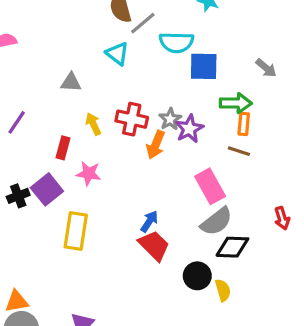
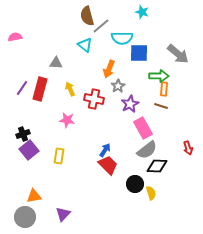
gray arrow: (266, 68) -> (178, 54), size x1.6
red cross: (132, 119) -> (94, 99), moved
purple star: (189, 129) -> (130, 104), moved
orange arrow: (156, 145) -> (109, 69), moved
red rectangle: (63, 148) -> (40, 89), moved, size x1.6
purple square: (47, 189) -> (29, 150), moved
yellow rectangle: (76, 231) -> (59, 156), size x0.7
orange triangle: (17, 301) -> (34, 196), moved

